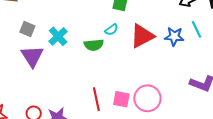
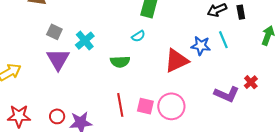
red triangle: (142, 36) -> (176, 61), moved
green semicircle: (94, 45) -> (120, 62), moved

